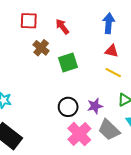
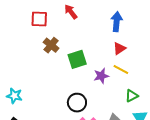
red arrow: (62, 27) -> (71, 12), moved
red triangle: (112, 51) -> (119, 49), turned -48
purple star: (95, 106) -> (101, 76), moved

